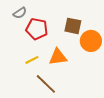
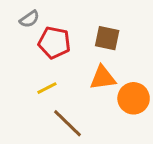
orange circle: (91, 41) -> (134, 98), moved
orange triangle: (58, 57) -> (103, 78), moved

